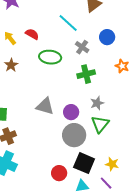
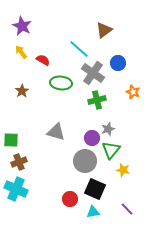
yellow arrow: (10, 38) -> (21, 52), moved
gray cross: (82, 47) -> (93, 73), size x1.6
purple circle: (71, 112) -> (92, 138), moved
yellow star: (112, 164) -> (123, 170), moved
purple line: (106, 183) -> (127, 209), moved

